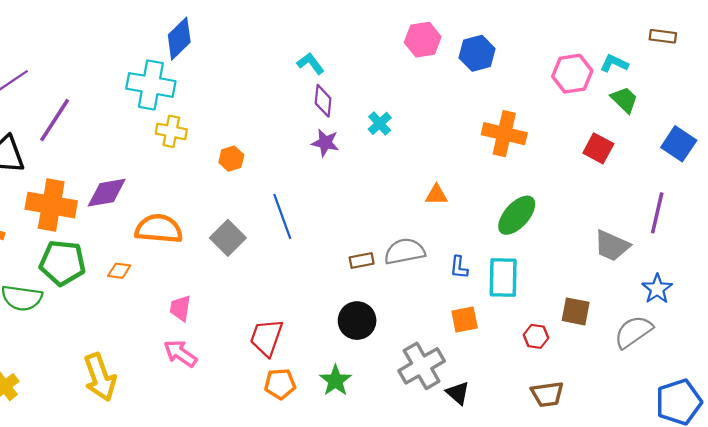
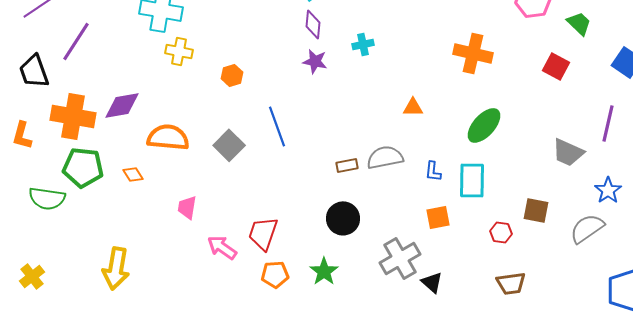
cyan cross: (380, 123) -> (363, 44), turned 30
orange diamond: (119, 271) -> (133, 174), turned 50
pink arrow: (180, 353) -> (222, 247), moved
yellow arrow: (100, 377) -> (116, 268), turned 30

